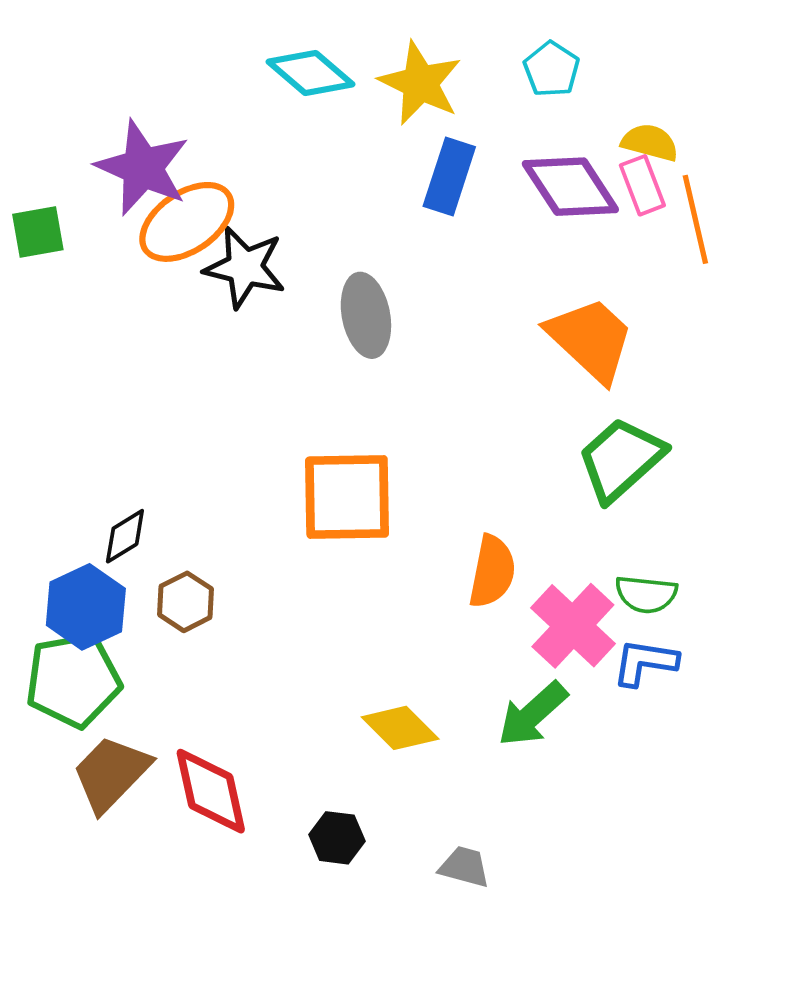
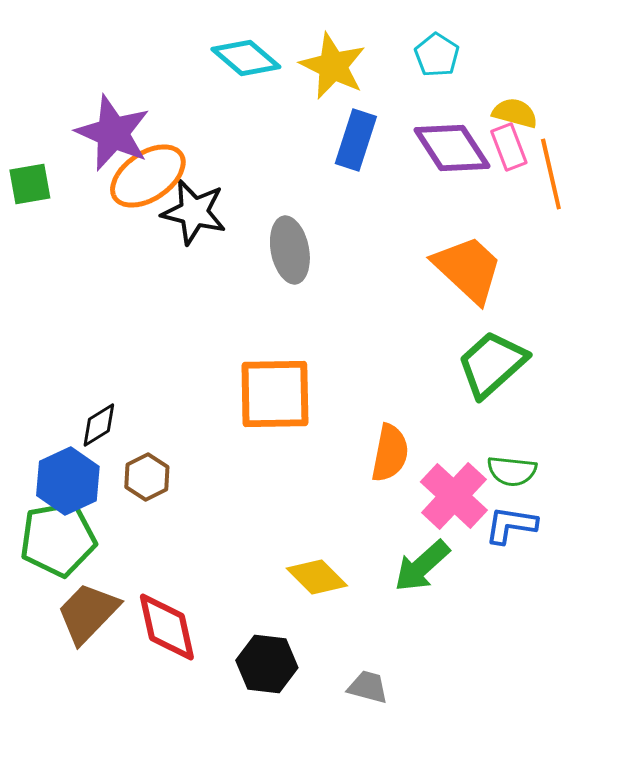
black hexagon: (337, 838) -> (267, 664), size x1.4

